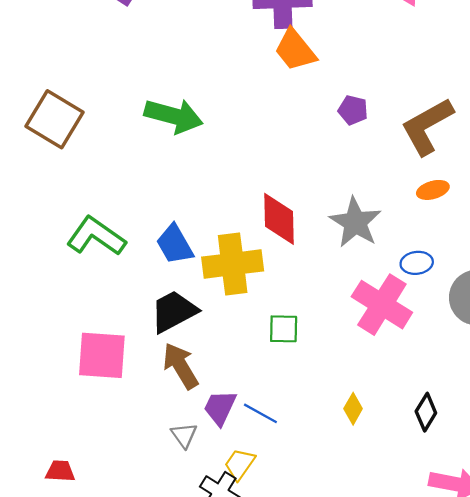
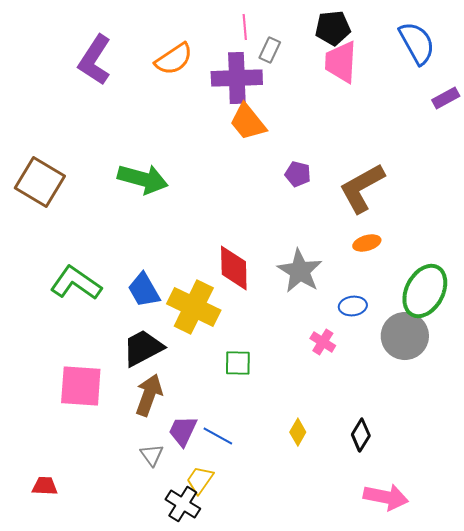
yellow cross: (233, 264) -> (194, 307), turned 33
pink cross: (382, 305) -> (323, 342), size x0.5
brown arrow: (181, 366) -> (149, 395), turned 51

